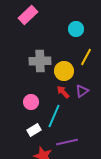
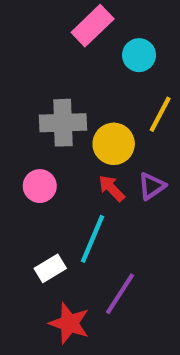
pink rectangle: (28, 15) -> (93, 26), moved
pink circle: (31, 102) -> (40, 186), moved
purple line: (67, 142) -> (120, 294), turned -45

